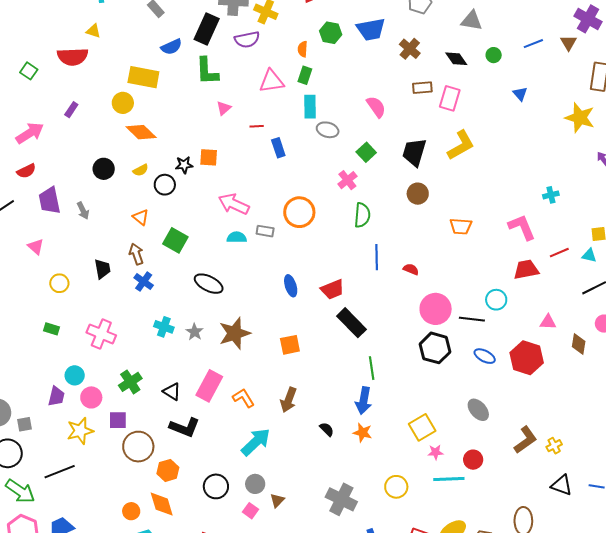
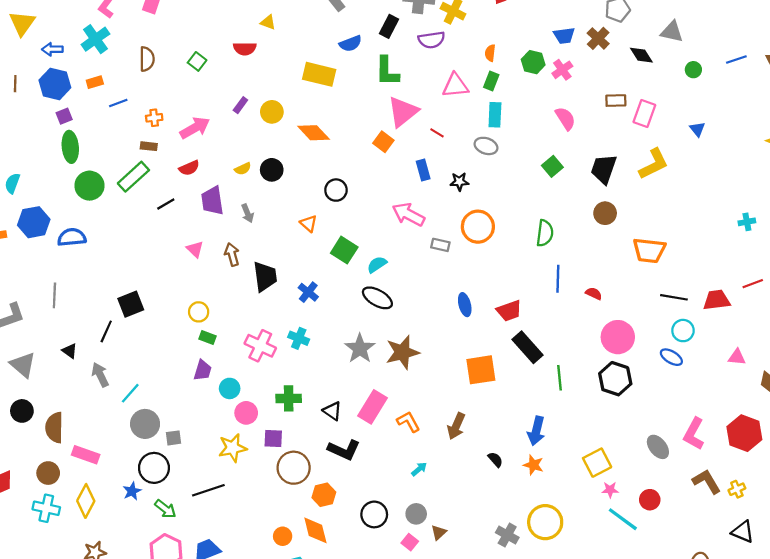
black rectangle: (207, 29) -> (389, 26), size x0.7
blue trapezoid: (371, 29) -> (564, 36), size x0.7
green hexagon: (331, 33) -> (533, 62), moved
brown cross: (410, 49) -> (598, 38), moved
red semicircle: (73, 57) -> (245, 49), size x0.7
black diamond: (456, 59) -> (641, 55), moved
blue triangle: (520, 94) -> (697, 129), moved
yellow circle: (123, 103) -> (272, 112), moved
pink triangle: (224, 108) -> (403, 112), size x2.0
red line: (257, 126) -> (437, 133), turned 32
gray ellipse: (328, 130) -> (486, 146), moved
blue rectangle: (278, 148) -> (423, 170), moved
orange square: (209, 157) -> (383, 142), moved, turned 30
black star: (184, 165) -> (459, 182), moved
yellow semicircle: (141, 170) -> (243, 169), moved
pink cross: (347, 180) -> (562, 70), moved
orange trapezoid: (461, 226) -> (649, 250), size x1.4
pink L-shape: (522, 227) -> (694, 434), moved, turned -132
cyan semicircle: (237, 237) -> (377, 265), moved, turned -36
brown arrow: (136, 254) -> (232, 254), moved
black trapezoid: (102, 269) -> (265, 276), size x1.4
yellow circle: (59, 283) -> (199, 312), moved
black line: (472, 319) -> (674, 297), moved
cyan cross: (164, 327) -> (299, 338), moved
gray star: (195, 332) -> (360, 349), size x1.6
orange square: (290, 345) -> (481, 370), moved, size x1.4
blue ellipse: (485, 356) -> (671, 357), moved
red hexagon: (527, 358) -> (744, 433), moved
green line: (372, 368) -> (559, 378), moved
green cross: (130, 382) -> (289, 398), turned 30
purple trapezoid: (56, 396) -> (203, 370), moved
brown L-shape: (525, 440) -> (707, 481), turned -88
cyan arrow: (256, 442) -> (419, 469), size x0.5
cyan line: (449, 479) -> (623, 519), turned 36
yellow circle: (396, 487) -> (545, 522), moved, size x1.4
green arrow: (20, 491) -> (165, 509), size x0.7
gray cross: (341, 499) -> (507, 535), size x0.7

